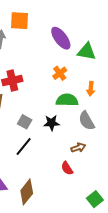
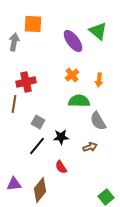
green triangle: (87, 52) -> (98, 31), moved, turned 30
orange arrow: (91, 89) -> (99, 80), moved
black star: (52, 123) -> (61, 137), moved
red semicircle: (67, 168) -> (61, 167), moved

